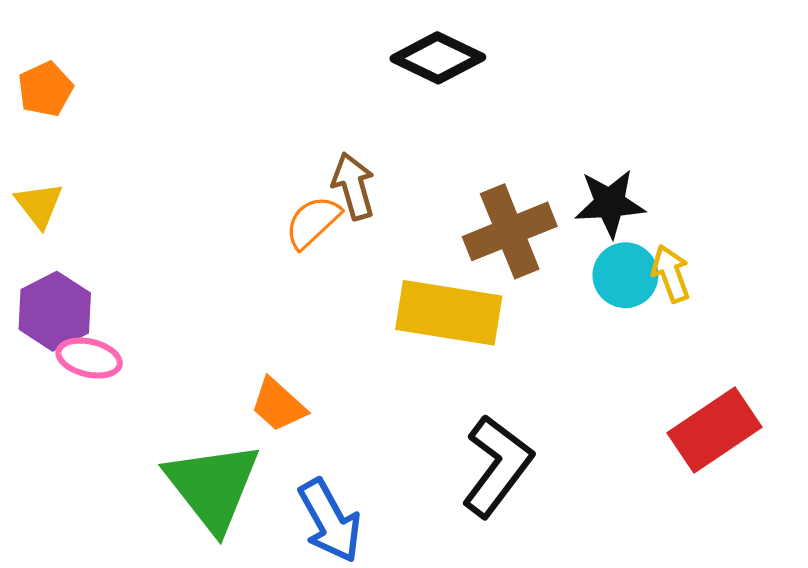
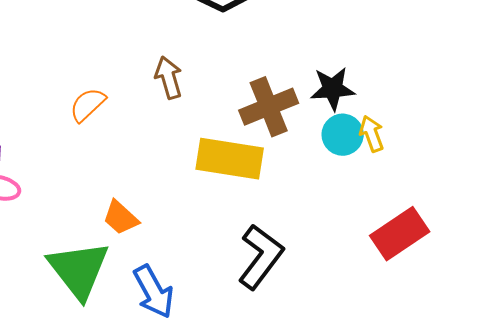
orange semicircle: (313, 222) -> (88, 105), moved

